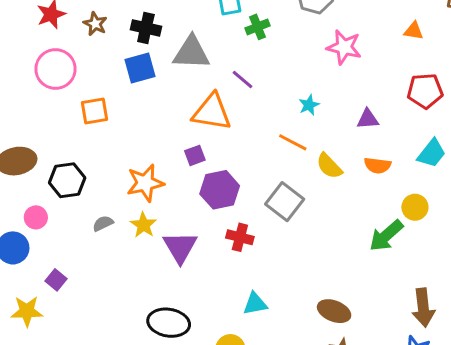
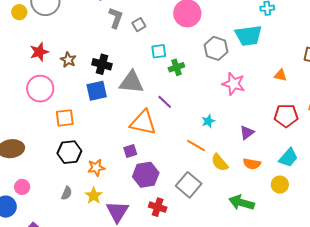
purple triangle: (368, 119) -> (247, 133), turned -35
black hexagon: (67, 180) -> (69, 152), moved
orange star: (145, 183) -> (96, 168), size x0.7
yellow circle: (415, 207) -> (280, 185), moved
gray semicircle: (103, 223) -> (67, 193), turned 136
green arrow: (386, 236) -> (241, 203), moved, turned 55

